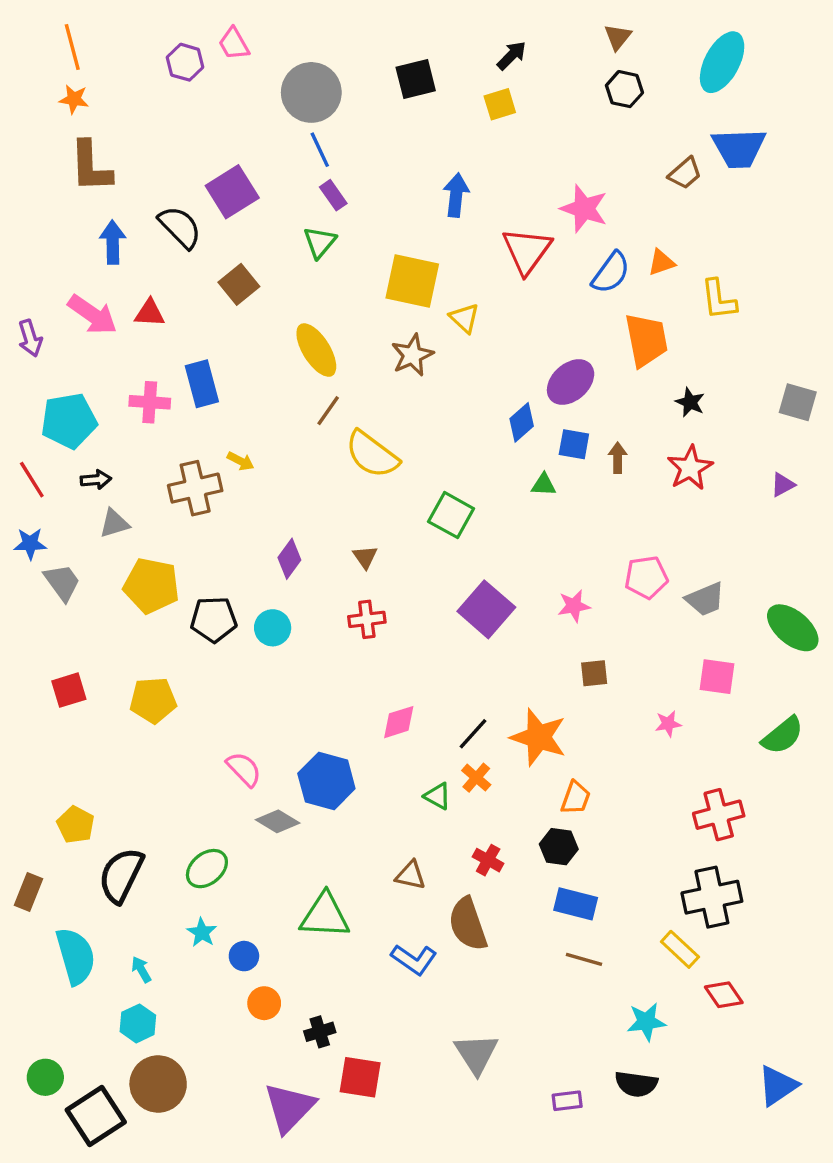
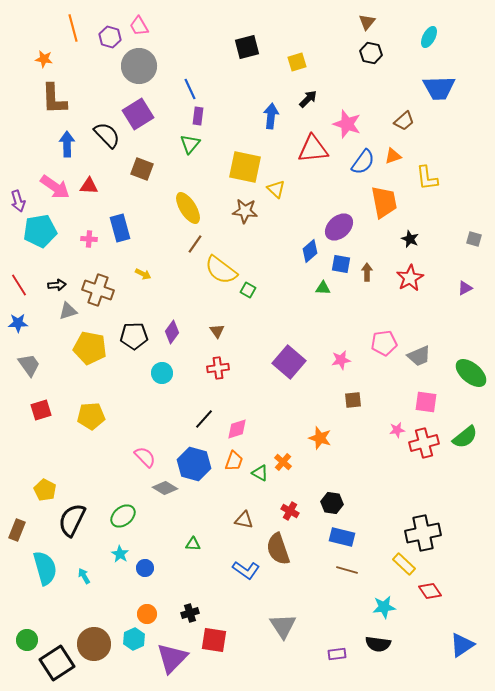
orange line: (72, 47) -> (73, 28), moved
black arrow: (512, 55) -> (308, 99), moved
cyan ellipse: (722, 62) -> (429, 37), size x0.6
gray circle: (311, 92) -> (139, 66), moved
brown trapezoid: (685, 173) -> (404, 121), moved
purple rectangle: (333, 195) -> (198, 116), turned 42
red triangle: (527, 251) -> (313, 149), turned 48
brown square: (239, 284) -> (142, 169), turned -30
brown star: (412, 355) -> (245, 211), turned 30
pink cross: (150, 402) -> (89, 239), size x0.7
gray square: (798, 402) -> (474, 239), size x0.7
cyan pentagon: (69, 421) -> (40, 231), moved
brown cross: (195, 488) -> (98, 290), moved, turned 32
green square: (451, 515) -> (248, 290), moved, size x0.6
gray trapezoid: (62, 582) -> (29, 365), moved
black pentagon: (214, 619) -> (134, 336), moved
black line: (473, 734) -> (204, 419), moved
orange star: (539, 737) -> (320, 438), size x0.7
orange trapezoid: (576, 798) -> (234, 461), moved
red cross: (719, 815) -> (424, 443), moved
green triangle: (325, 916) -> (193, 544), size x0.5
orange circle: (264, 1003) -> (147, 614), moved
cyan hexagon: (138, 1023) -> (134, 639), moved

